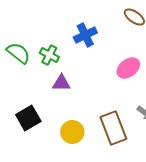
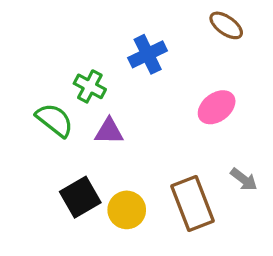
green semicircle: (18, 53) -> (55, 120), moved
black square: (28, 118) -> (80, 197), moved

